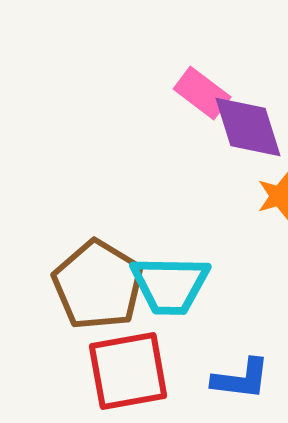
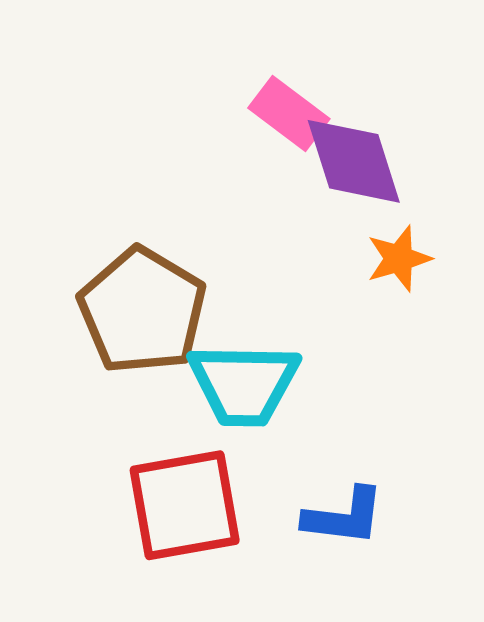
brown pentagon: (98, 285) -> (142, 311), moved

